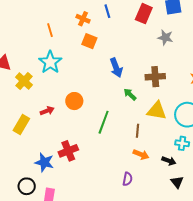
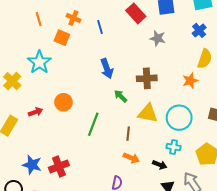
blue line: (107, 11) -> (100, 27), moved
red rectangle: (144, 14) -> (136, 13), turned -66
orange line: (50, 30) -> (39, 19), moved
orange square: (89, 41) -> (62, 38), moved
red cross: (68, 151) -> (59, 166), moved

